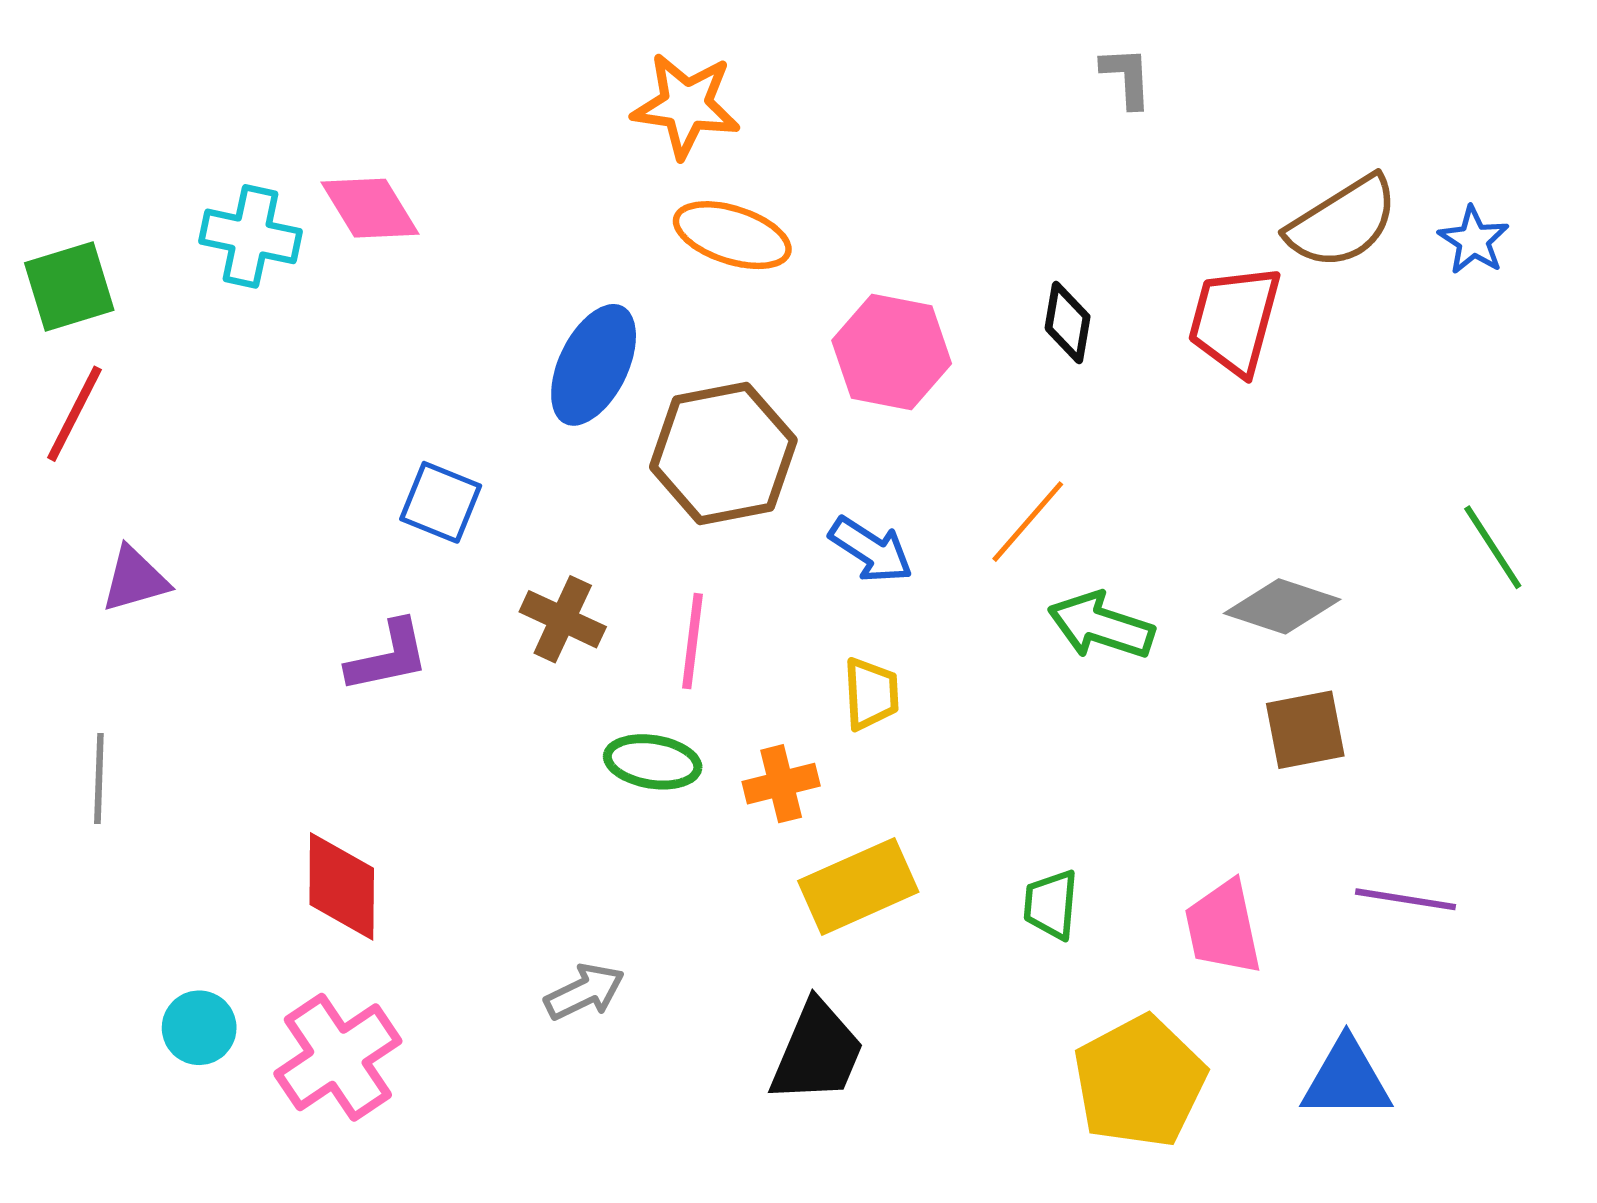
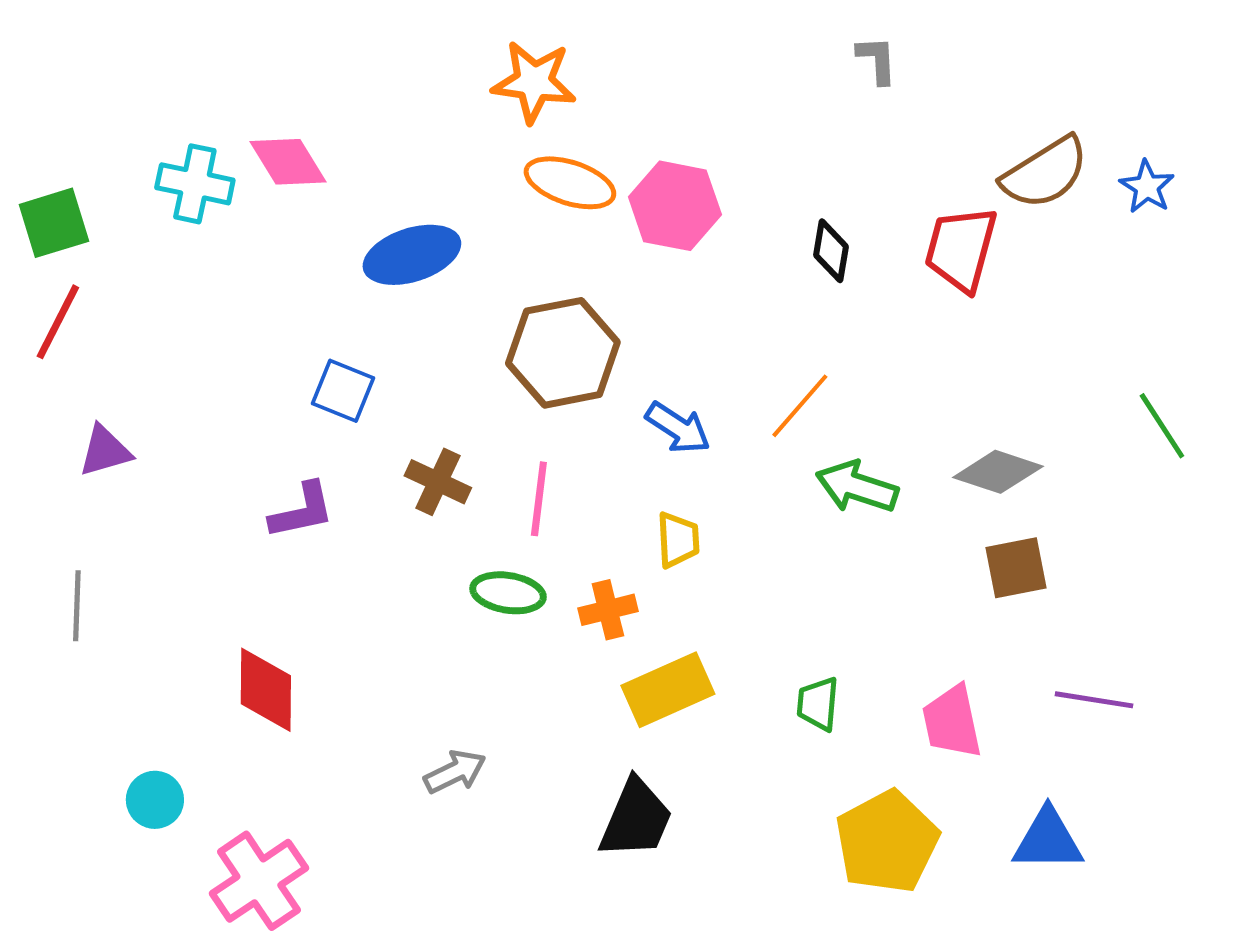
pink hexagon: (892, 352) -> (675, 206), moved
blue ellipse: (594, 365) -> (412, 255), moved, turned 46
pink cross: (338, 1057) -> (259, 881), moved

